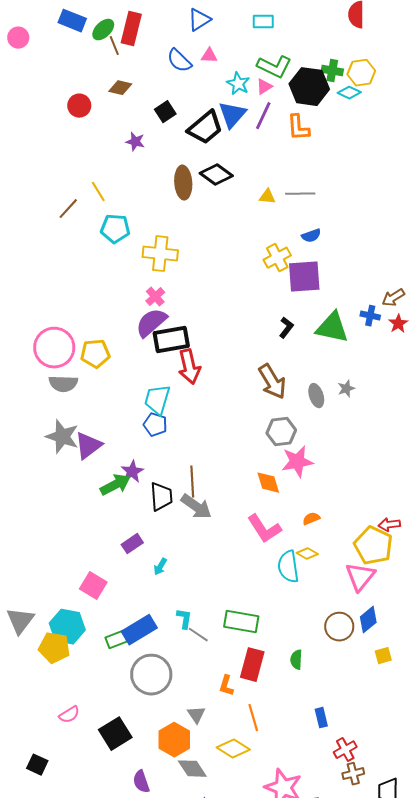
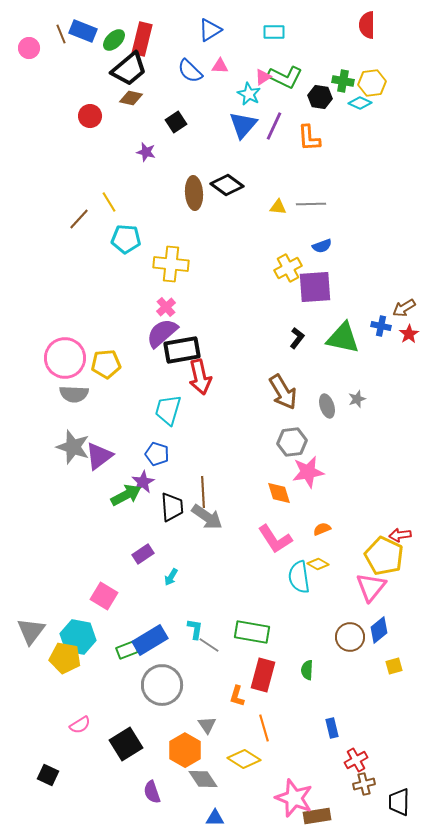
brown line: (114, 46) -> (61, 34), moved
pink triangle: (264, 87) -> (263, 77), moved
black hexagon: (309, 87) -> (320, 97), size x0.6
black trapezoid: (205, 128) -> (129, 69), moved
blue pentagon: (155, 425) -> (157, 454), moved

